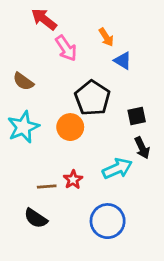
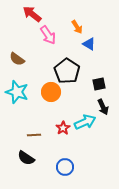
cyan star: (23, 127) -> (17, 92), turned -30
red star: (73, 180) -> (63, 128), moved
blue circle: (108, 221) -> (65, 167), moved, size x0.7

